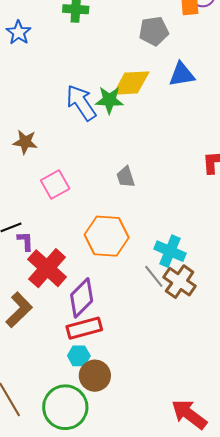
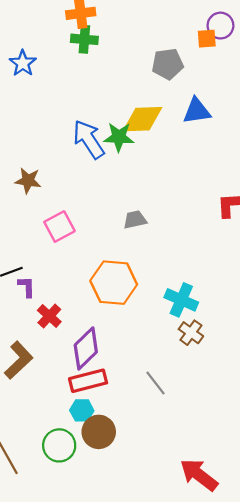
gray trapezoid: (126, 177) -> (135, 220), turned 95
red cross: (47, 268) -> (49, 316), size x0.6
gray line: (154, 276) -> (156, 383), moved
brown cross: (180, 282) -> (191, 333), size x0.7
green circle: (65, 407) -> (59, 445), moved, size x0.7

